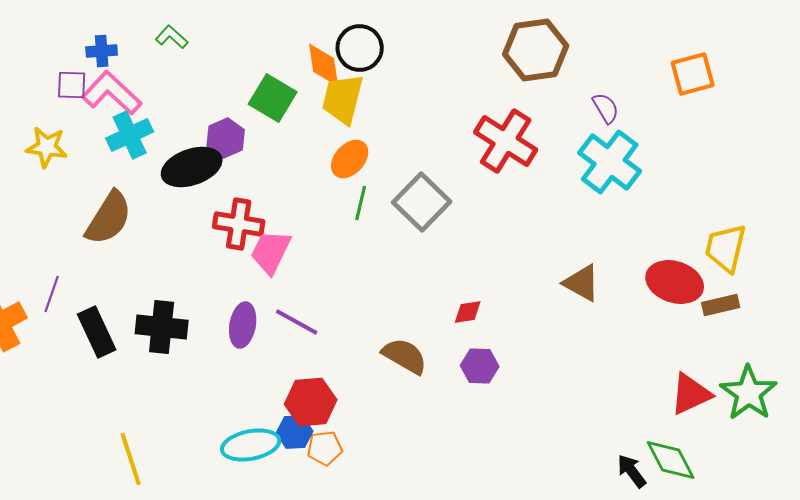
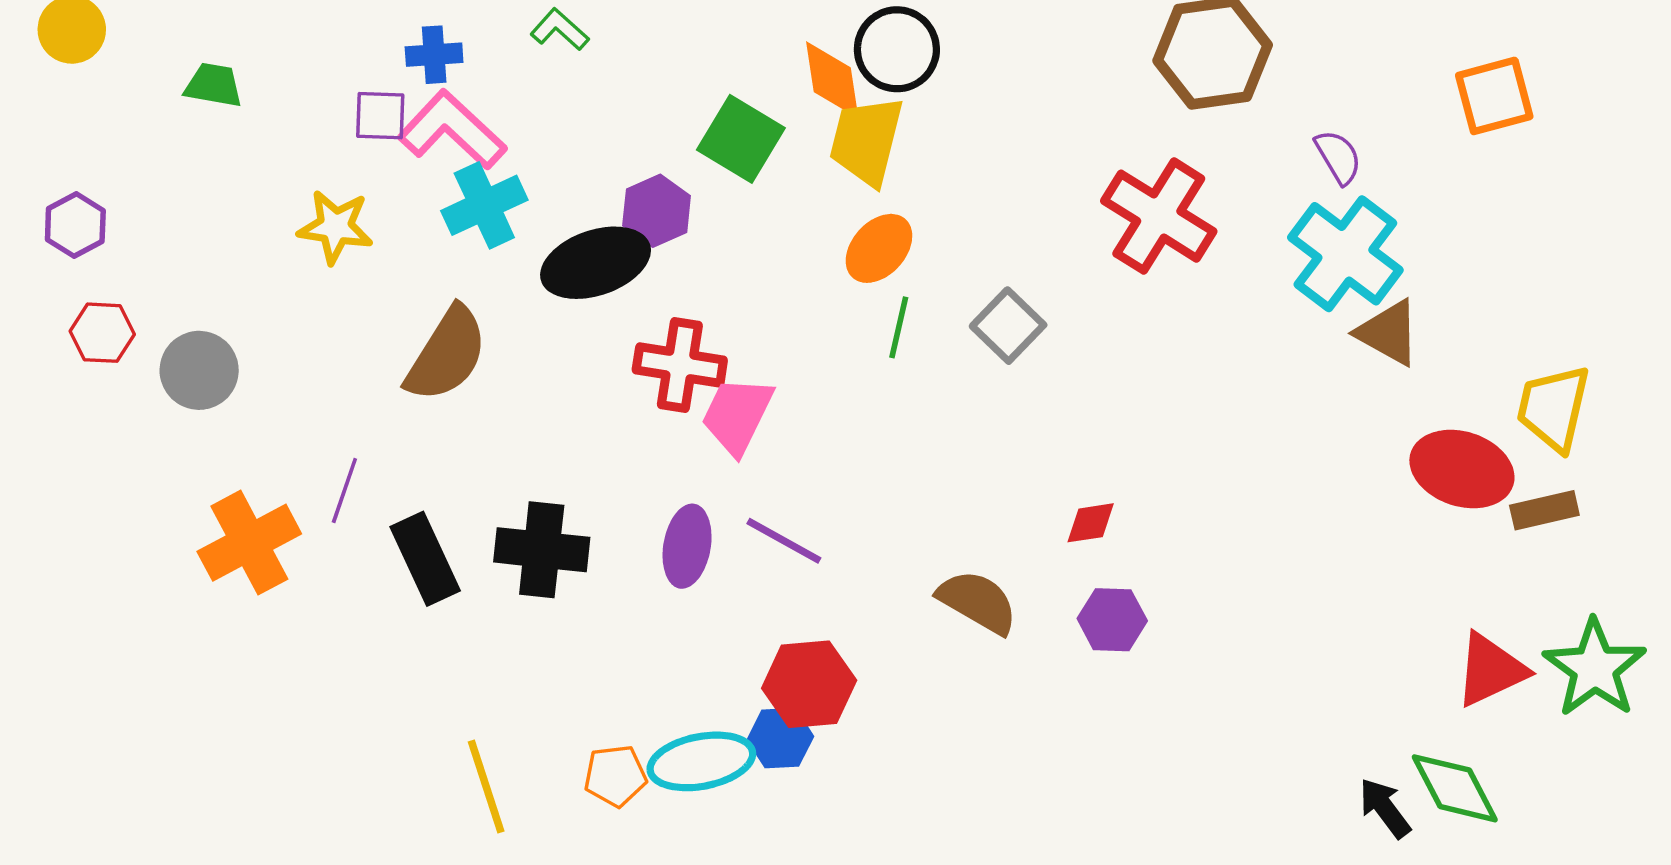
gray square: (422, 202) -> (1008, 326), size x0.7
brown triangle: (582, 283) -> (1388, 333), moved
orange pentagon: (325, 448) -> (615, 776), moved

